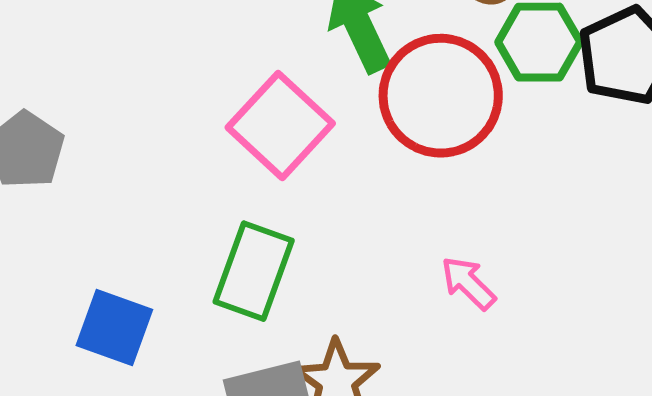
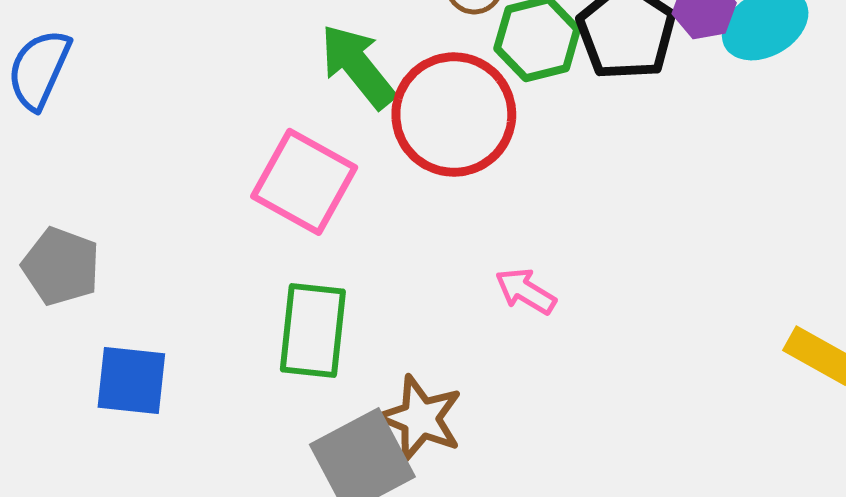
blue square: (114, 327) -> (131, 380), moved

